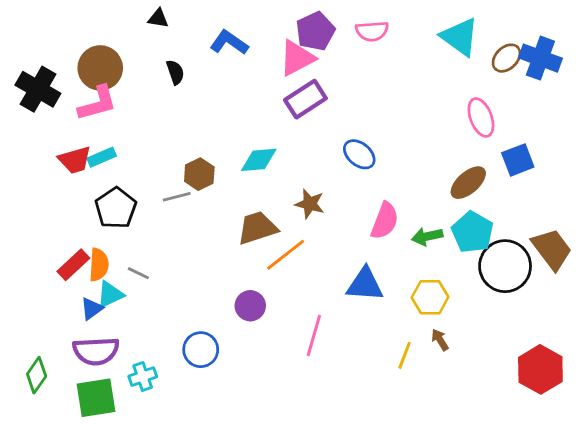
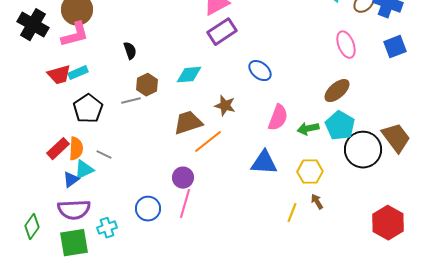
black semicircle: (175, 72) -> (130, 51), moved
blue square: (518, 160) -> (395, 47), moved
pink line: (314, 335) -> (185, 204), moved

